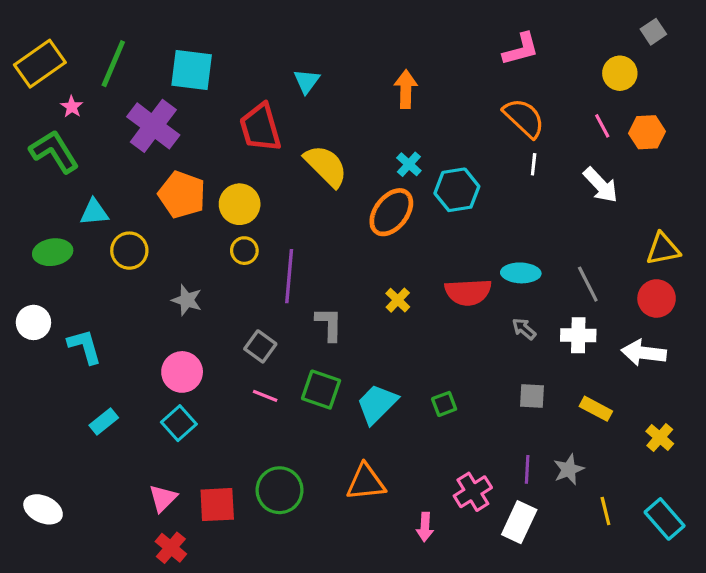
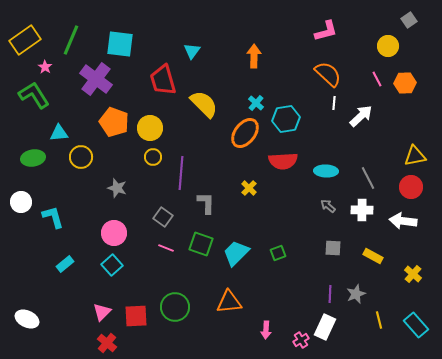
white arrow: (601, 185) -> (361, 116), moved, turned -90
red semicircle: (468, 292) -> (283, 161), moved
pink cross: (473, 492) -> (301, 340), moved, size x0.7

